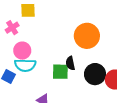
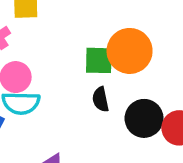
green square: (60, 72) -> (99, 60), moved

